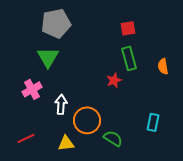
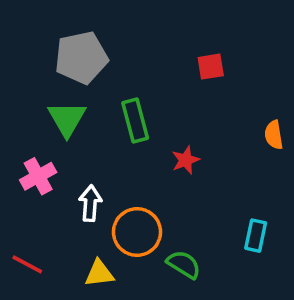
green rectangle: (129, 58) -> (135, 120), moved
red line: (26, 138) -> (27, 264), turned 54

